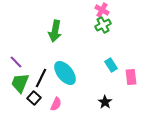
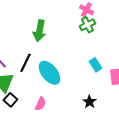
black line: (41, 78) -> (25, 63), moved
black square: (34, 98) -> (10, 100), moved

